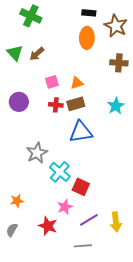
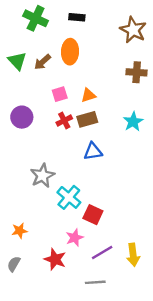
black rectangle: (89, 13) -> (77, 17), moved
orange ellipse: (87, 38) -> (70, 52), moved
red cross: (56, 105) -> (64, 121), turned -32
blue triangle: (81, 132) -> (93, 151), size x0.7

